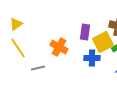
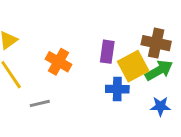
orange cross: (59, 47) -> (58, 62), moved

